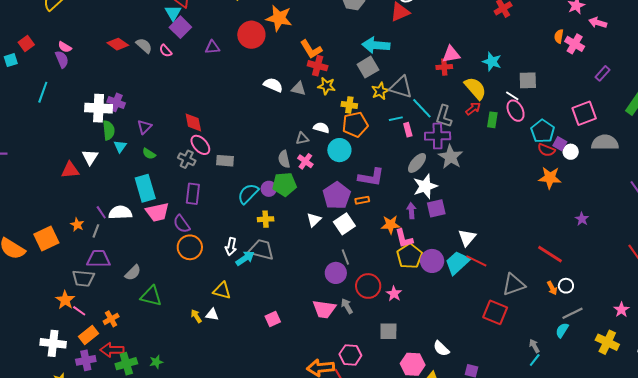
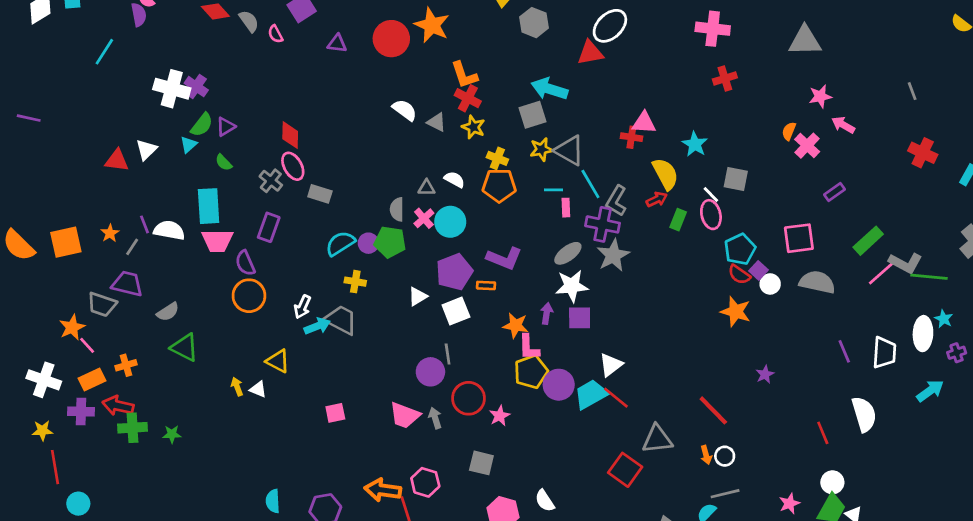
green semicircle: (109, 130) -> (202, 125), moved, turned 30
cyan circle: (339, 150) -> (450, 222), moved

